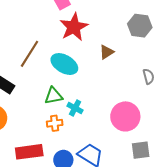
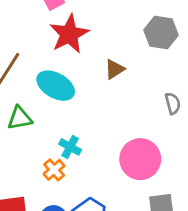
green triangle: (54, 96) -> (20, 118), moved
orange cross: (55, 123) -> (54, 170), moved, turned -35

